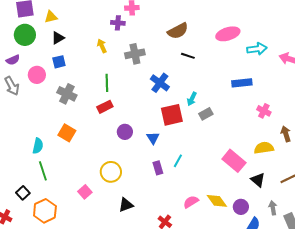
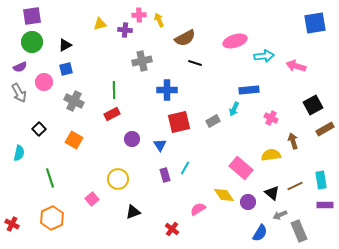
yellow triangle: (51, 17) -> (100, 24), moved
yellow arrow: (102, 46) -> (159, 20), moved
blue cross: (160, 83) -> (167, 90), turned -36
cyan arrow: (192, 99) -> (234, 109), moved
cyan semicircle: (38, 146) -> (19, 153), moved
black triangle: (258, 180) -> (272, 193), moved
black square: (23, 193) -> (39, 129), moved
yellow diamond: (217, 201) -> (224, 195), moved
purple circle: (241, 207) -> (248, 202), moved
gray arrow: (273, 208) -> (280, 215), turned -104

